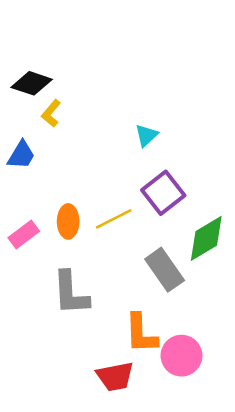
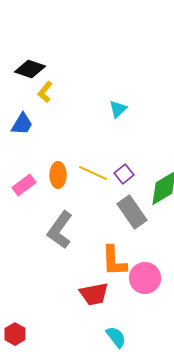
purple square: (163, 193) -> (124, 174), moved, size x0.6
yellow line: (114, 219) -> (93, 173), turned 52
gray L-shape: (71, 293) -> (60, 230), turned 39

